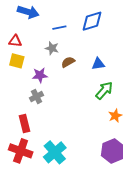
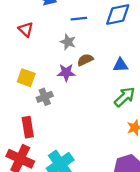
red triangle: (15, 41) -> (26, 30), turned 32
yellow square: (17, 61) -> (26, 78), moved
purple star: (40, 75) -> (66, 72), moved

